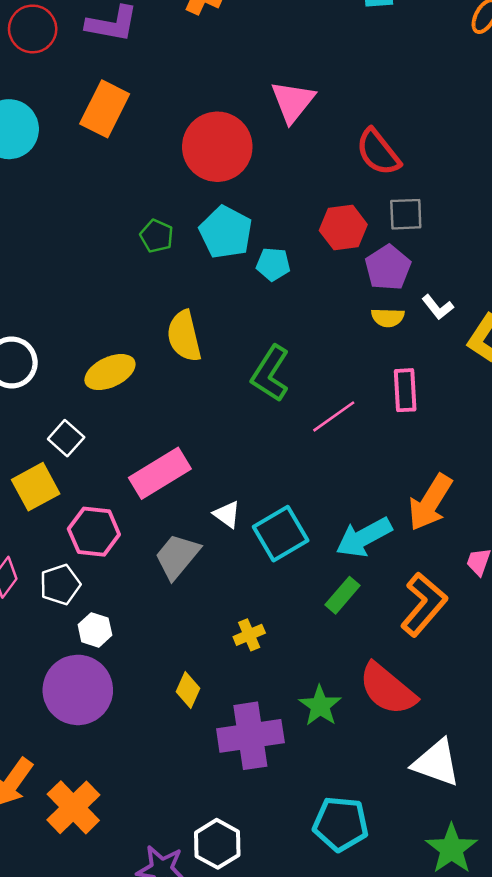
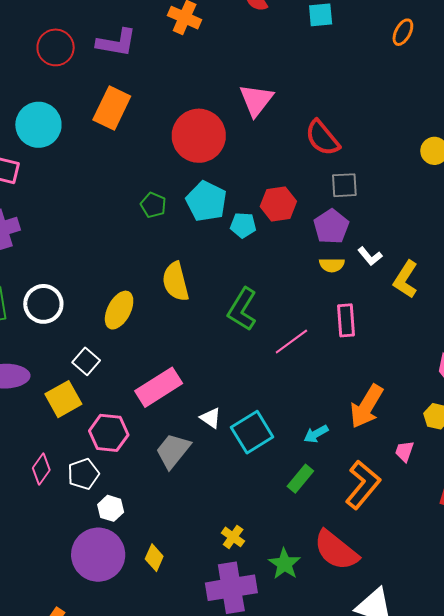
red hexagon: (343, 228) -> (278, 204), moved
yellow ellipse: (110, 372) -> (119, 310), turned -36
cyan arrow: (364, 537) -> (316, 434), size x0.6
yellow cross: (249, 635) -> (233, 537), moved, turned -30
yellow diamond: (188, 690) -> (154, 558), moved

